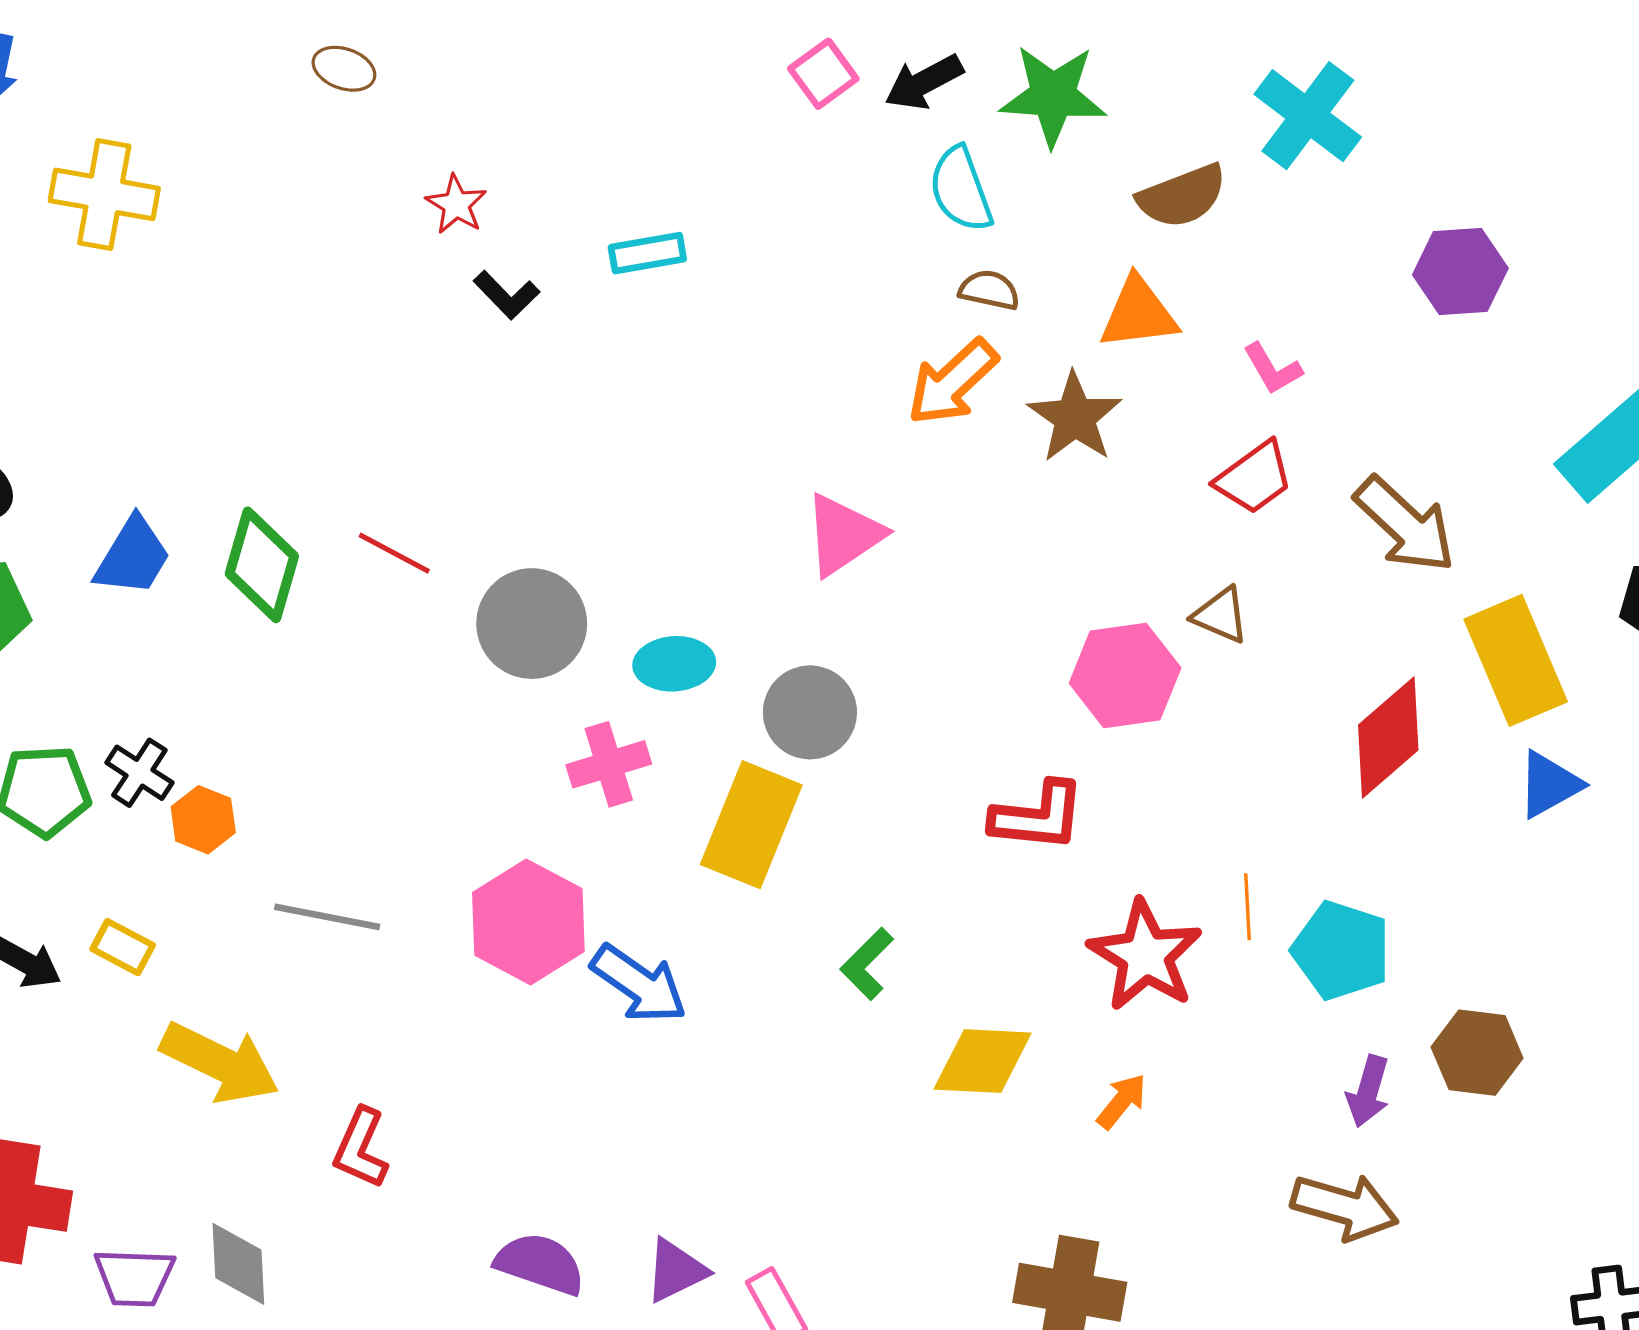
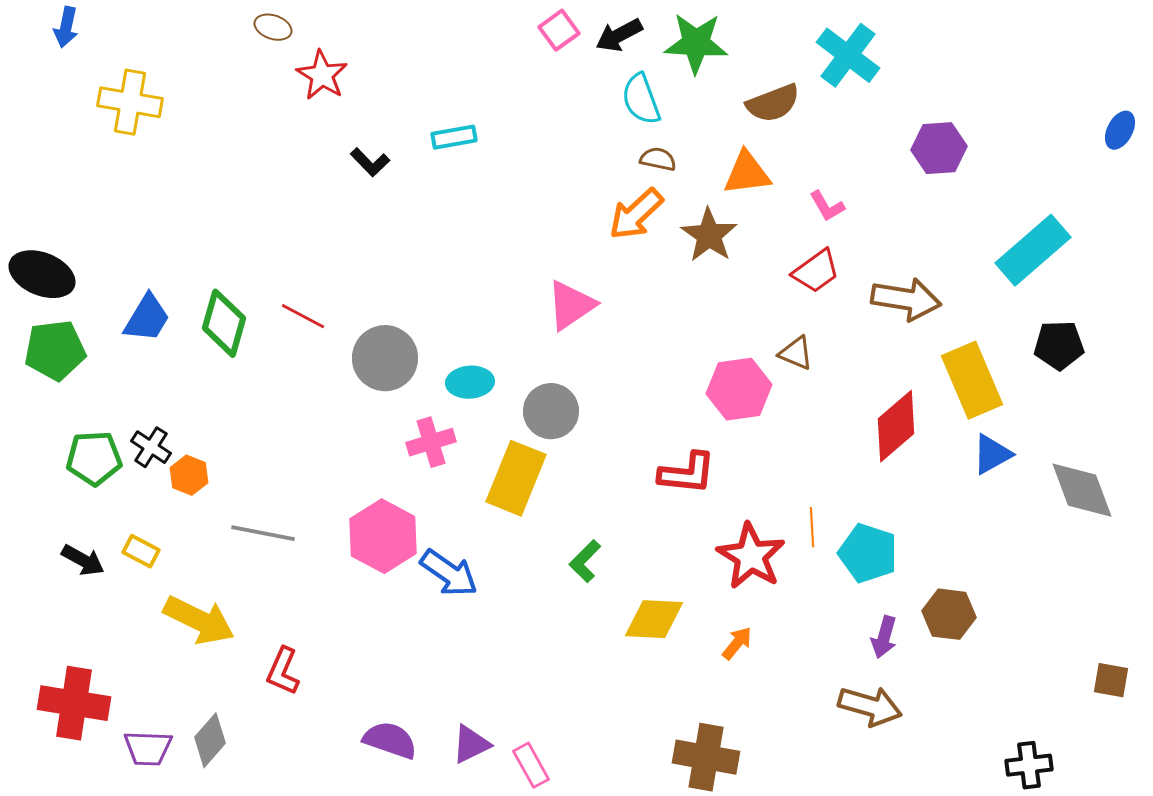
red star: (456, 204) -> (322, 75), moved, size x1.4
brown arrow: (1405, 525) -> (906, 299), turned -34
gray diamond: (238, 1264) -> (210, 740), turned 44

